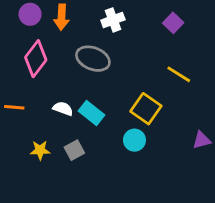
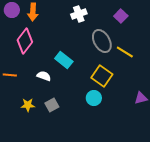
purple circle: (30, 14) -> (12, 10), moved
orange arrow: (62, 17) -> (33, 12), moved
gray ellipse: (93, 59) -> (102, 41), moved, turned 40
cyan rectangle: (92, 113) -> (64, 60), moved

